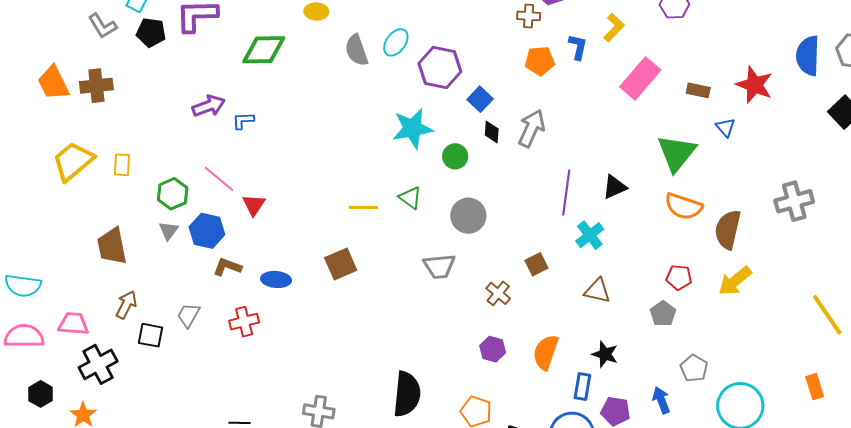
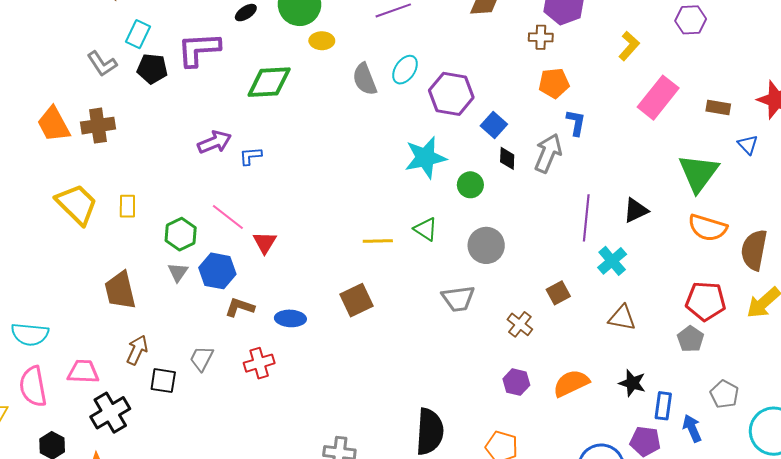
blue L-shape: (578, 47) -> (576, 123), moved
yellow trapezoid: (73, 161) -> (77, 204), turned 87
red pentagon: (679, 277) -> (706, 301), size x1.5
pink semicircle: (24, 336) -> (33, 386), turned -99
orange semicircle: (546, 352) -> (571, 383), turned 48
blue rectangle: (582, 387) -> (663, 406), moved

